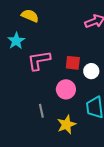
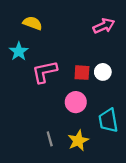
white circle: (91, 71) -> (103, 72), moved
gray line: (41, 111) -> (50, 139), moved

